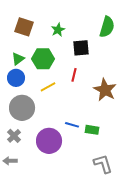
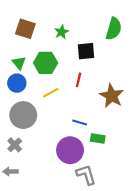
green triangle: (18, 59) -> (19, 63), turned -32
blue line: (72, 125) -> (80, 123), moved
purple circle: (49, 141) -> (70, 150), moved
gray L-shape: (103, 164) -> (86, 175), moved

